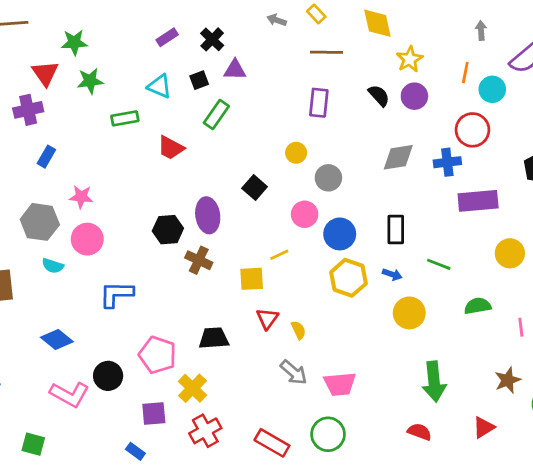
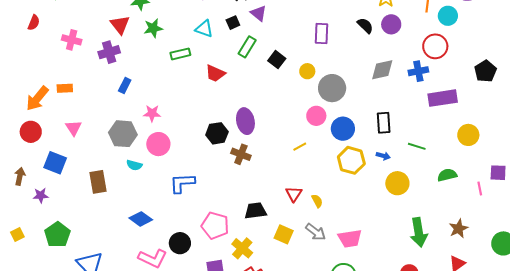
purple triangle: (235, 70) -> (259, 13), turned 42
gray circle: (328, 178) -> (332, 88), size x1.4
black square: (255, 187) -> (277, 60), moved
yellow square: (252, 279) -> (284, 234), moved, turned 30
brown star: (508, 380) -> (459, 229), moved

